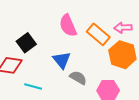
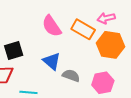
black square: (26, 43) -> (14, 51), turned 30

